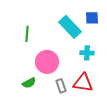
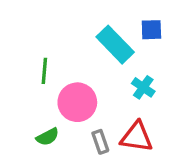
green line: (27, 34) -> (44, 71), moved
cyan cross: (87, 53) -> (143, 87), turned 32

